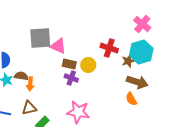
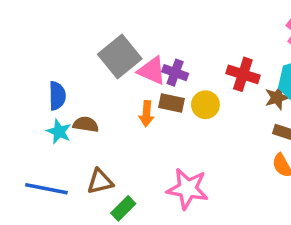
gray square: (40, 38) -> (120, 56), turned -35
purple cross: (71, 78) -> (175, 73), moved
orange arrow: (30, 84) -> (147, 114), moved

